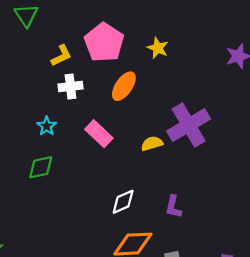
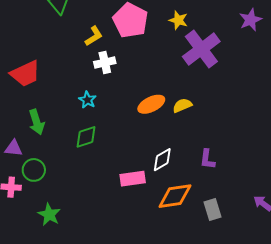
orange ellipse: (124, 86) -> (151, 104), moved, turned 36
purple cross: (189, 125) -> (201, 49), moved
pink rectangle: (99, 134) -> (133, 179), moved, turned -45

